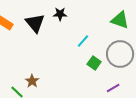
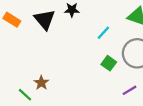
cyan line: (83, 41) -> (103, 33), moved

